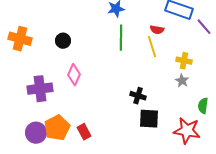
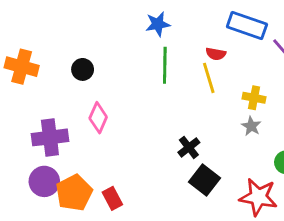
black cross: (138, 96) -> (189, 147), turned 35
black square: (149, 119) -> (204, 180), turned 35
purple circle: (36, 133) -> (44, 181), moved

